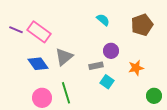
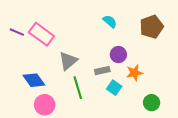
blue diamond: (38, 64) -> (34, 80), moved
orange star: (136, 68) -> (134, 73), moved
green line: (66, 93) -> (78, 88), moved
green circle: (154, 96) -> (152, 103), moved

